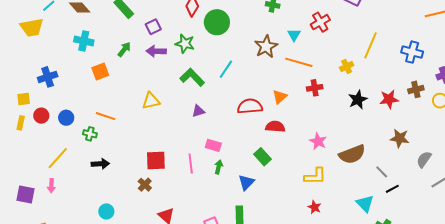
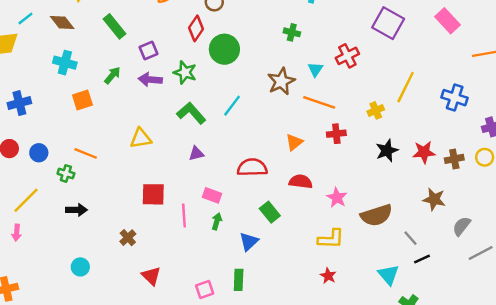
brown cross: (416, 89) -> (454, 159), moved
red semicircle: (250, 106) -> (252, 167), moved
red semicircle: (275, 127) -> (301, 182), moved
red square: (156, 161) -> (153, 194), moved

